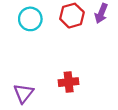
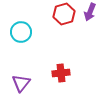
cyan circle: (30, 19) -> (21, 32), moved

